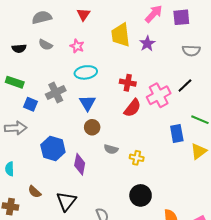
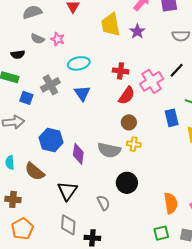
pink star: (77, 46) -> (58, 39), moved
black semicircle: (19, 48) -> (18, 54), moved
brown circle: (92, 127) -> (129, 122), moved
gray semicircle: (111, 149) -> (109, 150), moved, size x1.6
brown semicircle: (35, 192) -> (35, 171), moved, size x1.5
black circle: (141, 195) -> (127, 183), moved

